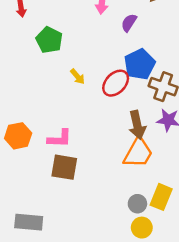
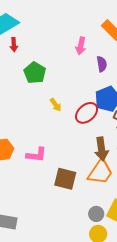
purple semicircle: (129, 23) -> (102, 64), turned 133
brown square: (64, 167) -> (65, 179), moved

